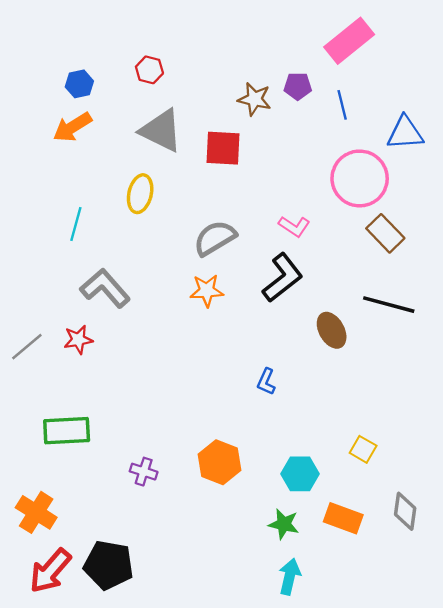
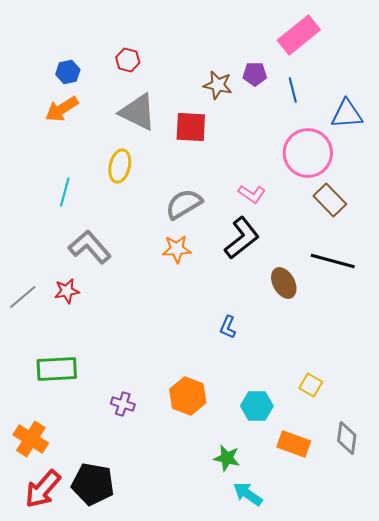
green star: (284, 524) -> (227, 458), moved
cyan arrow: (290, 577) -> (248, 494), turned -68

